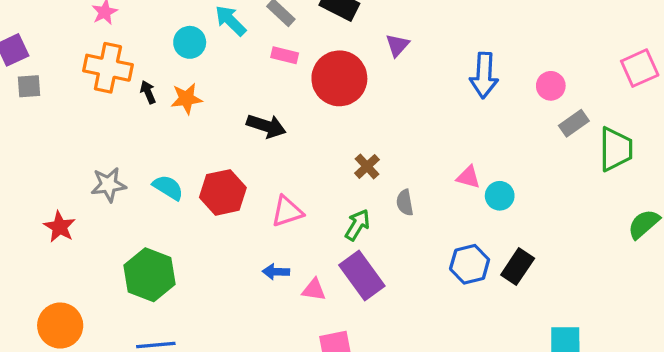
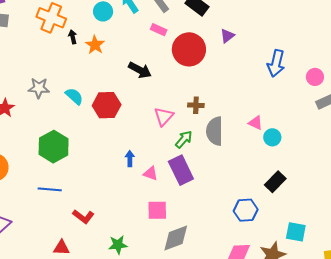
orange star: (186, 99) -> (95, 45), turned 30
brown cross: (367, 166) -> (196, 105), turned 35
gray semicircle: (405, 203) -> (215, 131), size x1.8
pink triangle: (287, 211) -> (164, 116), moved, turned -40
blue hexagon: (470, 264) -> (246, 210), moved
blue arrow: (276, 272) -> (130, 159), turned 77

